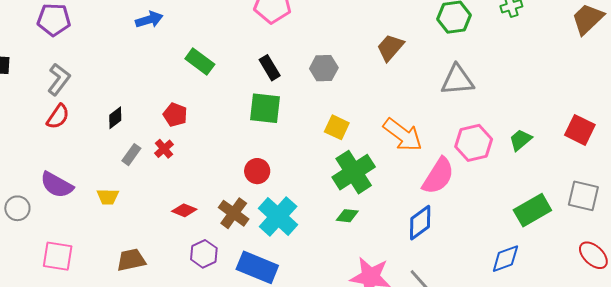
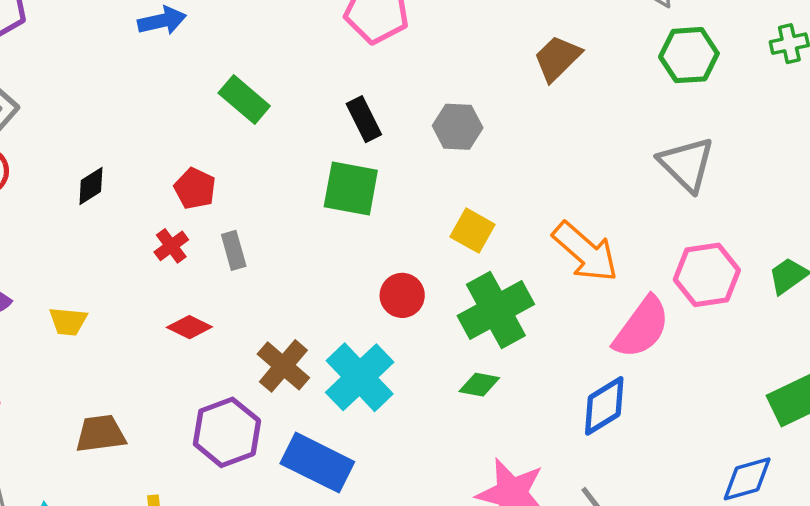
brown trapezoid: (390, 48) -> (557, 58), moved
gray triangle: (457, 80) -> (687, 164), turned 45
gray rectangle: (131, 155) -> (234, 250), moved, turned -55
red circle: (257, 171) -> (402, 295), moved
red diamond: (184, 210) -> (189, 327), moved
purple hexagon: (204, 254) -> (227, 432), size x1.4

